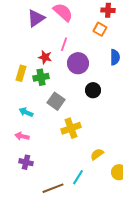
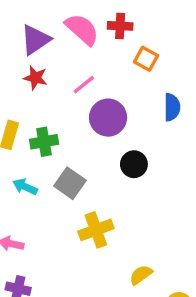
red cross: (108, 10) -> (120, 26), moved
pink line: (64, 44) -> (84, 85), turned 32
red star: (45, 57) -> (35, 78), moved
cyan arrow: (26, 112) -> (25, 187), moved

